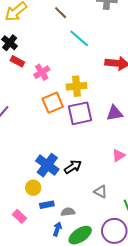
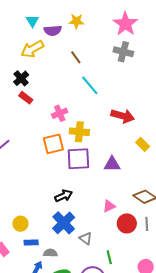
pink cross: (42, 72) -> (60, 113), moved
blue cross: (47, 165) -> (64, 223), moved
black arrow: (73, 167) -> (64, 196), moved

